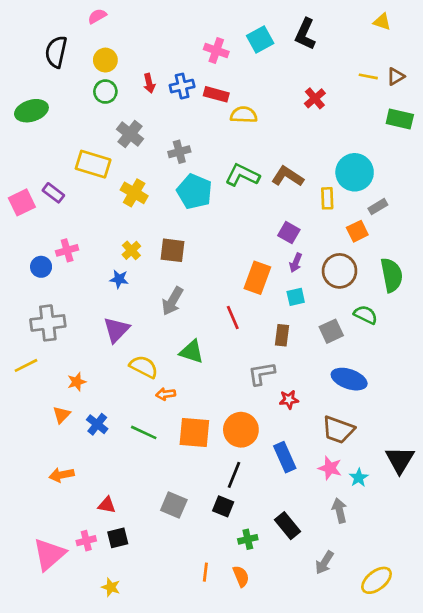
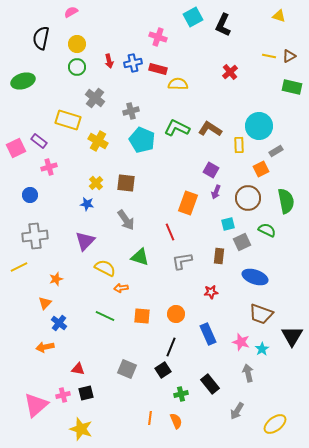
cyan square: (260, 40) -> (193, 17), moved
pink cross: (67, 250) -> (49, 167), moved
cyan square: (296, 297) -> (228, 224), moved
gray arrow: (172, 301) -> (126, 220), turned -65
brown rectangle: (282, 335) -> (219, 256), moved
gray L-shape: (261, 374) -> (182, 261), moved
blue cross: (97, 424) -> (59, 323), moved
orange circle: (241, 430) -> (176, 314), size x0.7
brown trapezoid: (338, 430) -> (261, 314), moved
orange square: (194, 432) -> (142, 316), size x0.7
black square: (223, 506) -> (163, 370), turned 35
yellow star: (111, 587) -> (81, 429), size x1.6

